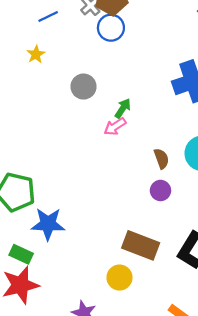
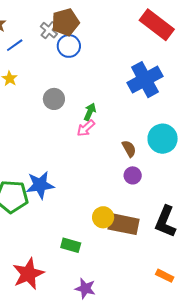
blue star: (48, 224) -> (40, 185), moved
green rectangle: (21, 254) -> (71, 245), moved
yellow circle: (119, 278) -> (103, 217), moved

